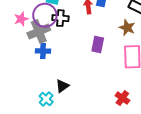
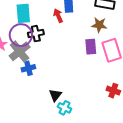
purple rectangle: (98, 44) -> (91, 47), moved
cyan cross: (46, 99) -> (64, 108), moved

